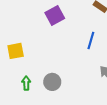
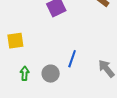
blue line: (91, 41) -> (72, 59), moved

